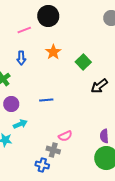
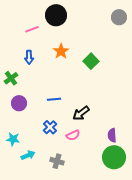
black arrow: (99, 86) -> (81, 113), moved
cyan arrow: (20, 124) -> (28, 155), moved
gray cross: (53, 150) -> (57, 161), moved
blue cross: (42, 165) -> (50, 127), moved, turned 32

